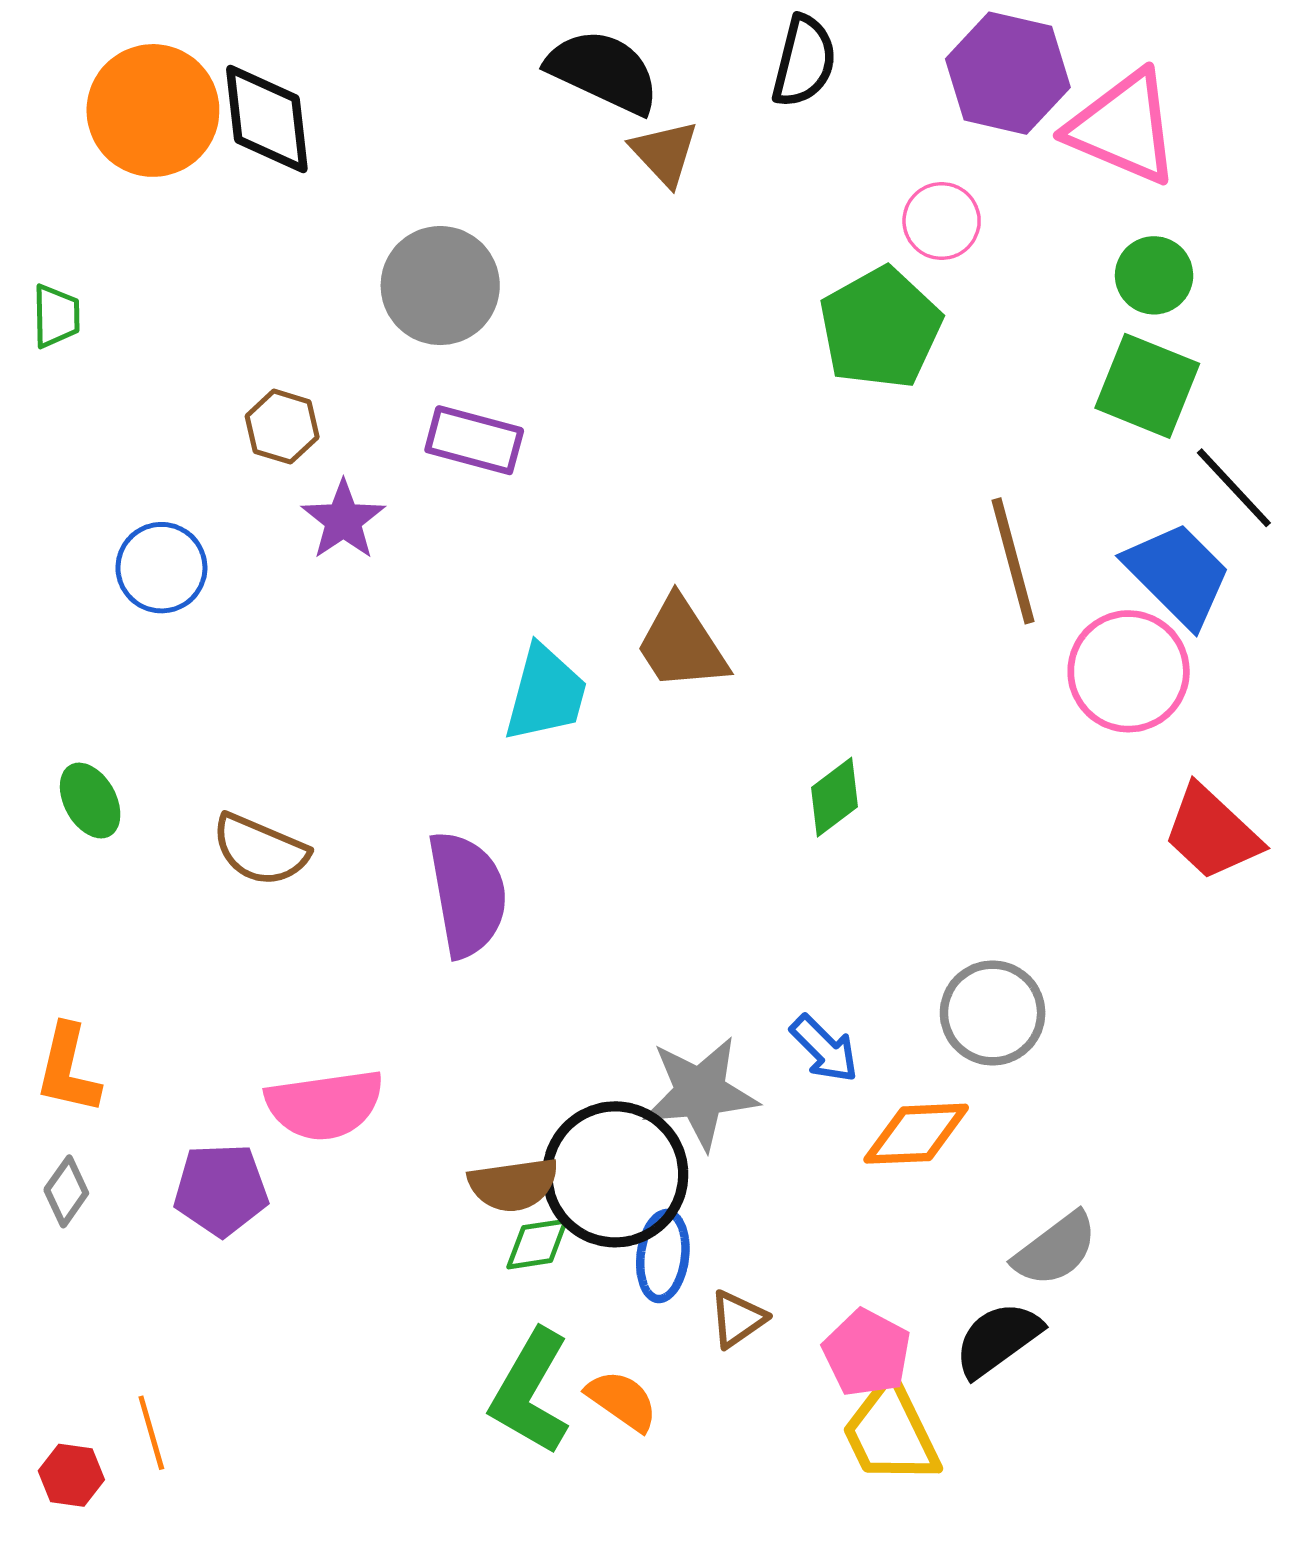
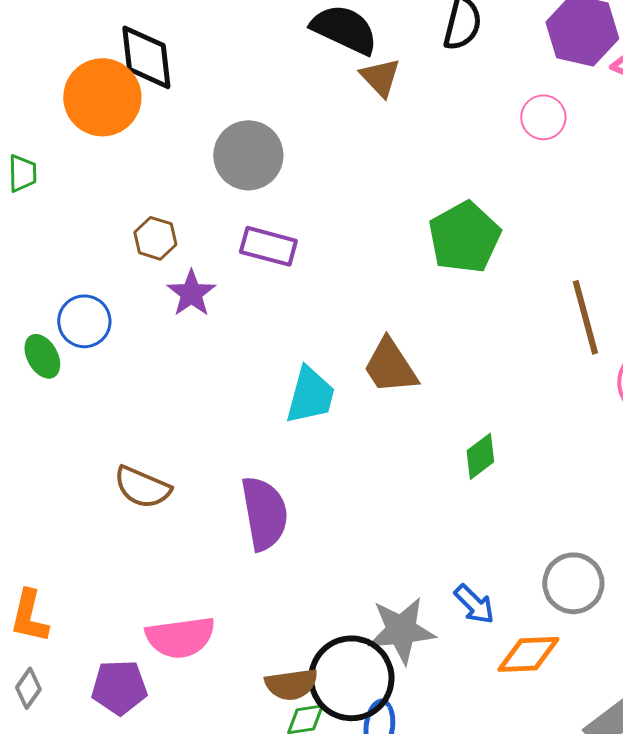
orange circle: (153, 110) -> (102, 97), moved
green pentagon: (880, 328) -> (464, 237), moved
green ellipse: (90, 801) -> (42, 356), moved

